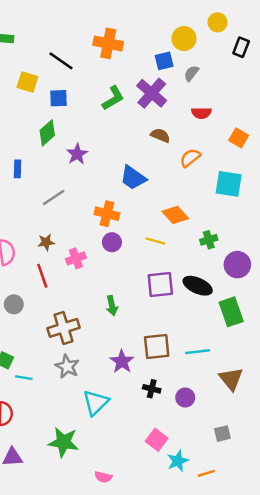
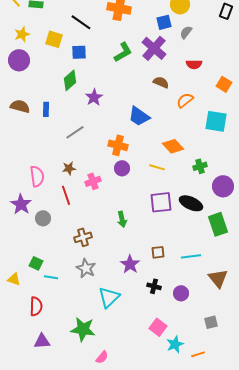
brown cross: (63, 328) -> (83, 237), size x0.7
brown square: (157, 347) -> (158, 252), size x0.6
pink semicircle: (103, 477) -> (102, 357), moved, turned -64

